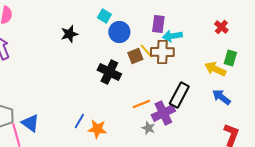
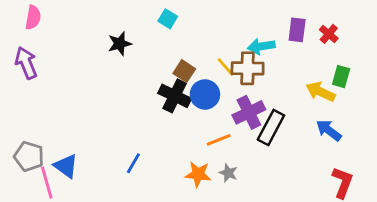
purple rectangle: (158, 24) -> (297, 30), moved
blue circle: (119, 32) -> (205, 94), moved
brown square: (135, 56) -> (184, 71), moved, turned -35
purple cross: (163, 113) -> (249, 112), moved
orange star: (97, 129) -> (198, 174), moved

